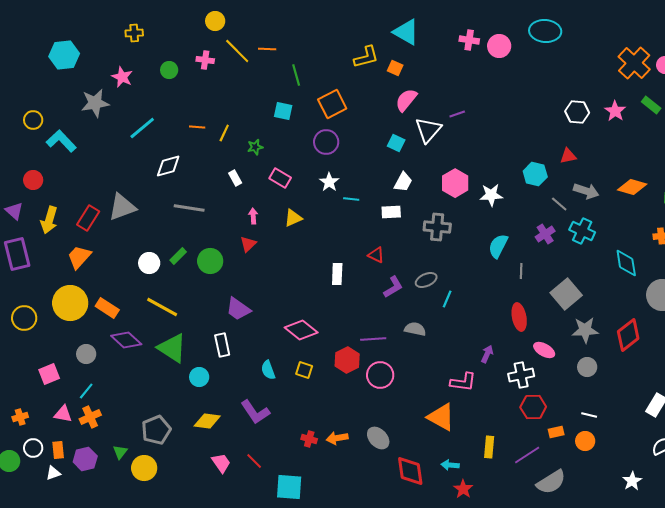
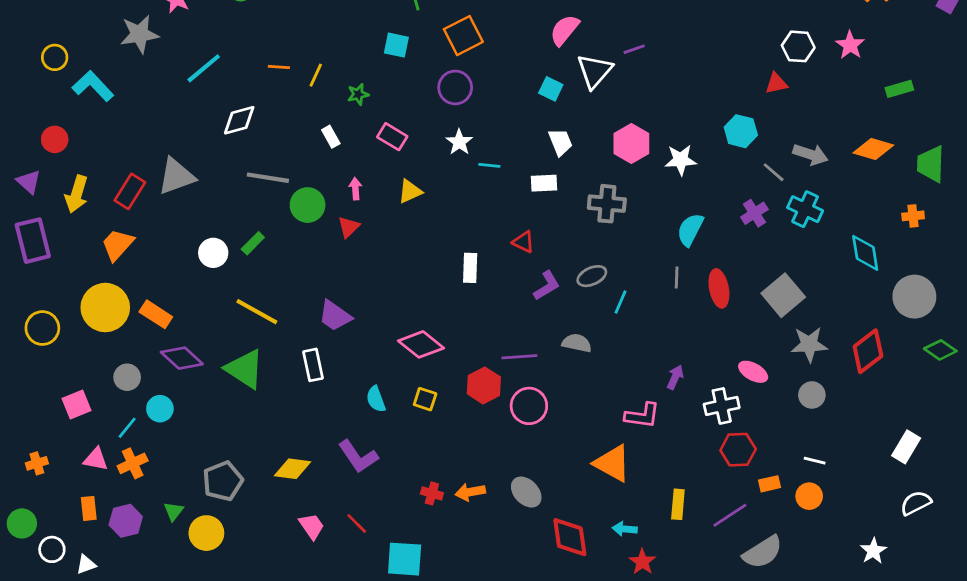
green rectangle: (651, 105) -> (899, 89), moved, turned -54
red triangle: (568, 156) -> (776, 83), moved
white trapezoid: (403, 182) -> (560, 142), turned -50
green circle: (210, 261) -> (308, 205), moved
gray line: (521, 271) -> (677, 277), moved
yellow line: (162, 307) -> (257, 312), moved
red ellipse: (519, 317) -> (719, 288), moved
cyan circle: (199, 377) -> (160, 409), moved
white circle: (33, 448) -> (52, 549), moved
white triangle: (53, 473) -> (86, 564), moved

